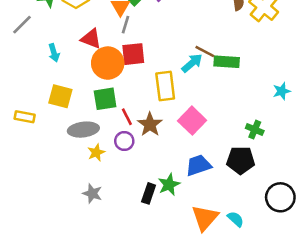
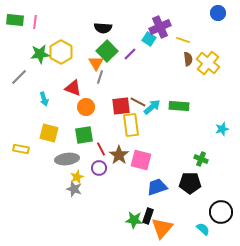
brown line: (205, 52) -> (138, 102), moved
red square: (133, 54) -> (121, 106), moved
orange circle: (108, 63) -> (86, 107), size x0.7
pink square: (192, 121) -> (141, 160), moved, turned -30
green star: (169, 185) -> (134, 220), moved, turned 30
gray star: (92, 193) -> (74, 189), moved
black rectangle: (149, 193) -> (148, 216), moved
cyan semicircle: (236, 219) -> (203, 229), moved

